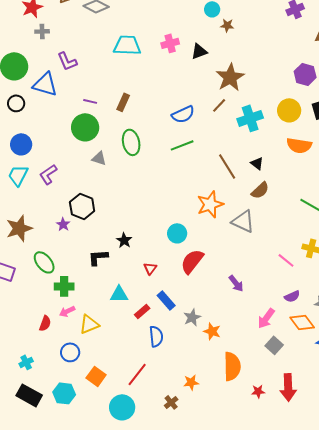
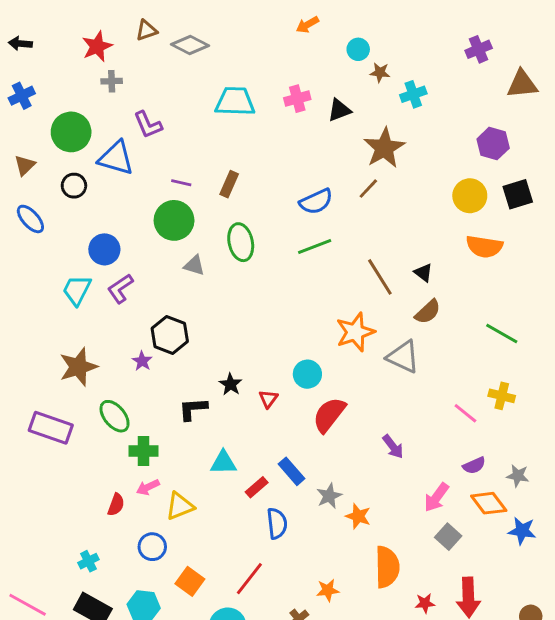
cyan cross: (250, 118) -> (413, 94), moved, size x0.7
blue circle: (21, 144) -> (104, 249), moved
red triangle: (150, 268) -> (268, 399), moved

